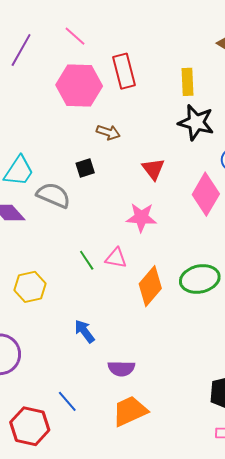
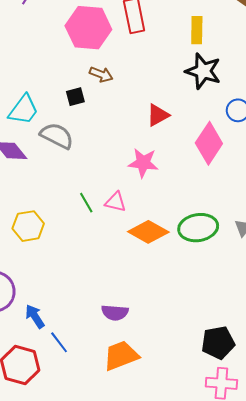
brown arrow: (108, 132) -> (101, 74), moved
black square: (85, 168) -> (75, 97), moved
red triangle: (153, 169) -> (158, 115), turned 35
orange diamond: (150, 286) -> (148, 232), turned 75
blue arrow: (84, 331) -> (35, 316), moved

